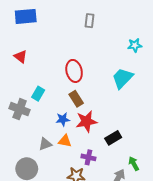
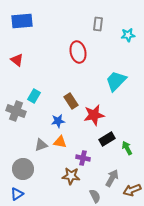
gray rectangle: (89, 21) -> (98, 24), moved
cyan star: (135, 45) -> (128, 35), moved
red ellipse: (74, 71) -> (78, 52), moved
red star: (86, 121) -> (94, 115), moved
green arrow: (134, 164) -> (127, 148), moved

